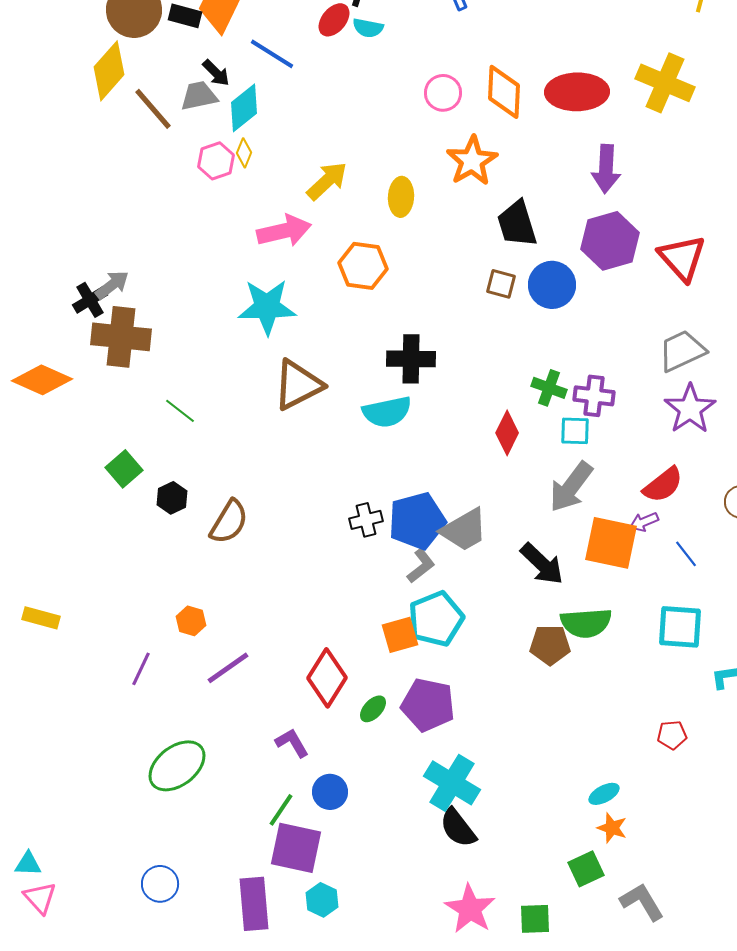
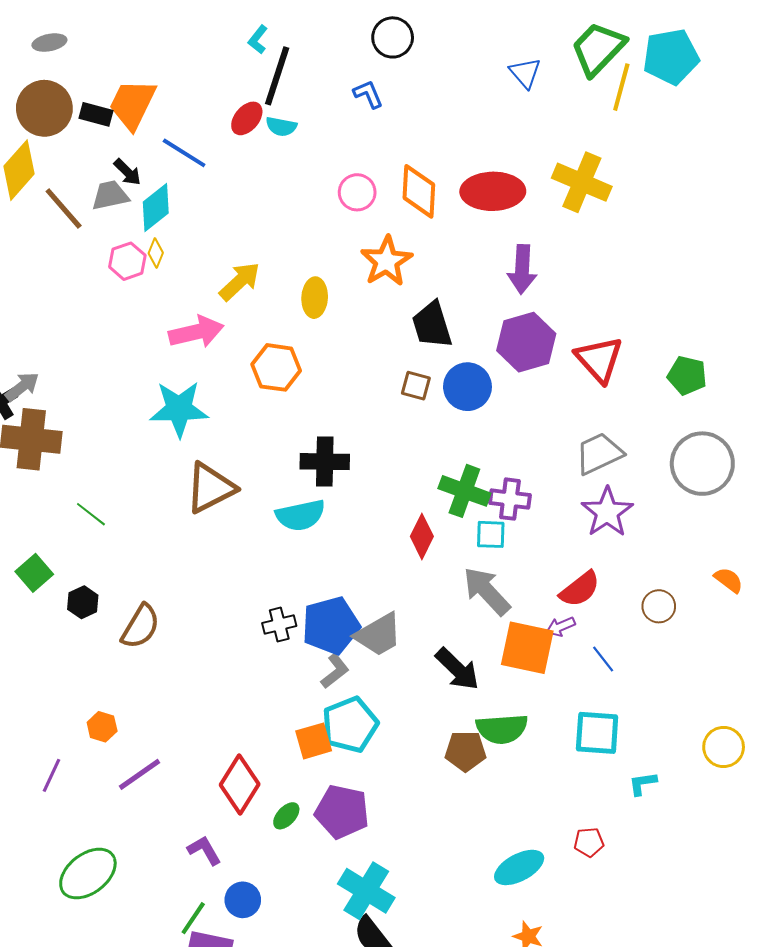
green cross: (549, 388) -> (464, 491), size x1.4
gray arrow: (571, 487) -> (487, 591), turned 100
cyan ellipse: (604, 794) -> (519, 867), moved, size x1.6

